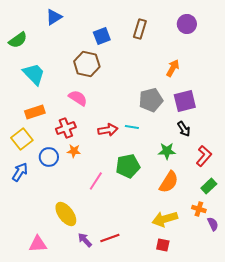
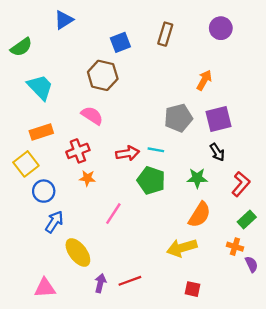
blue circle: (49, 157) -> (44, 191), moved
green pentagon: (128, 166) -> (151, 180), moved, turned 30
blue arrow: (20, 172) -> (54, 222), moved
yellow arrow: (165, 219) -> (182, 248), moved
purple arrow: (85, 240) -> (100, 283), turned 56

